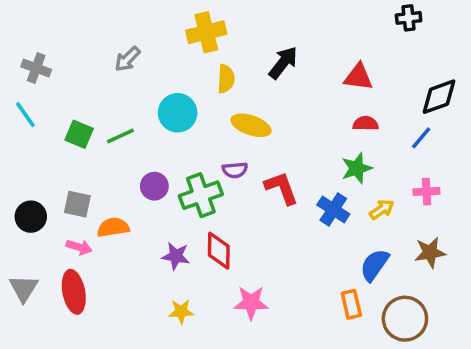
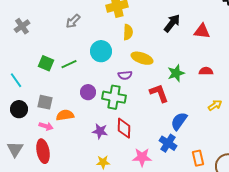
black arrow: (283, 63) -> (172, 23), moved
gray cross: (36, 68) -> (22, 26), turned 35
cyan line: (25, 115) -> (16, 80), moved
red semicircle: (366, 124) -> (206, 71), moved
green star: (357, 168) -> (176, 73), moved
purple semicircle: (235, 170) -> (125, 75), moved
green cross: (201, 195) -> (114, 97), turned 30
blue cross: (333, 209) -> (168, 143), moved
blue semicircle: (375, 265) -> (179, 121), moved

